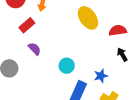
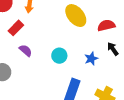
cyan circle: (67, 66) -> (59, 56), moved
blue star: (101, 76) -> (91, 59), moved

